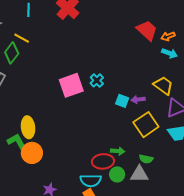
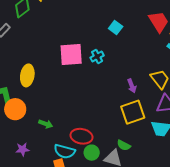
purple arrow: (138, 99) -> (132, 86), turned -120
cyan square: (122, 101) -> (116, 28), moved
yellow ellipse: (28, 127) -> (27, 75), moved
green arrow: (118, 151) -> (46, 124), moved

